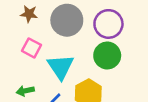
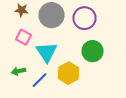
green circle: (107, 55) -> (92, 51), moved

